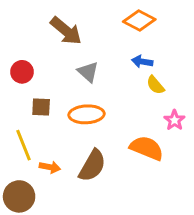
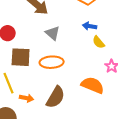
brown square: (41, 107) -> (21, 57), size x1.5

